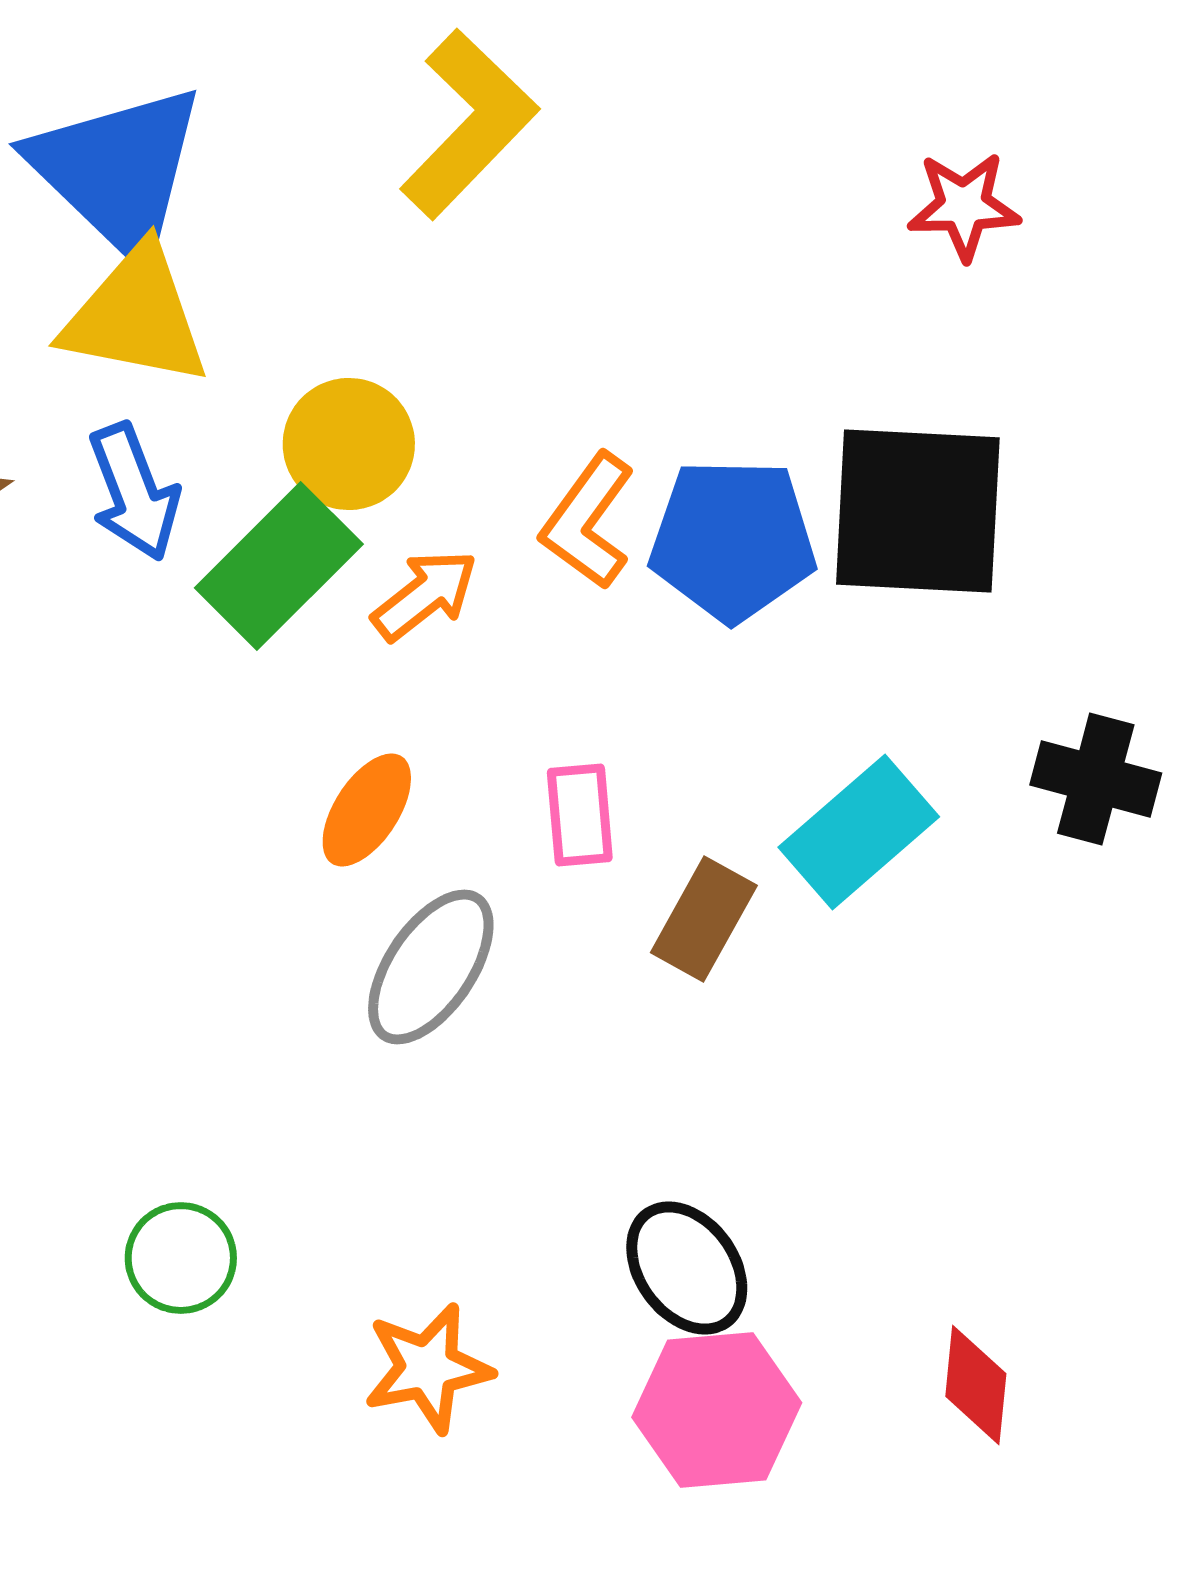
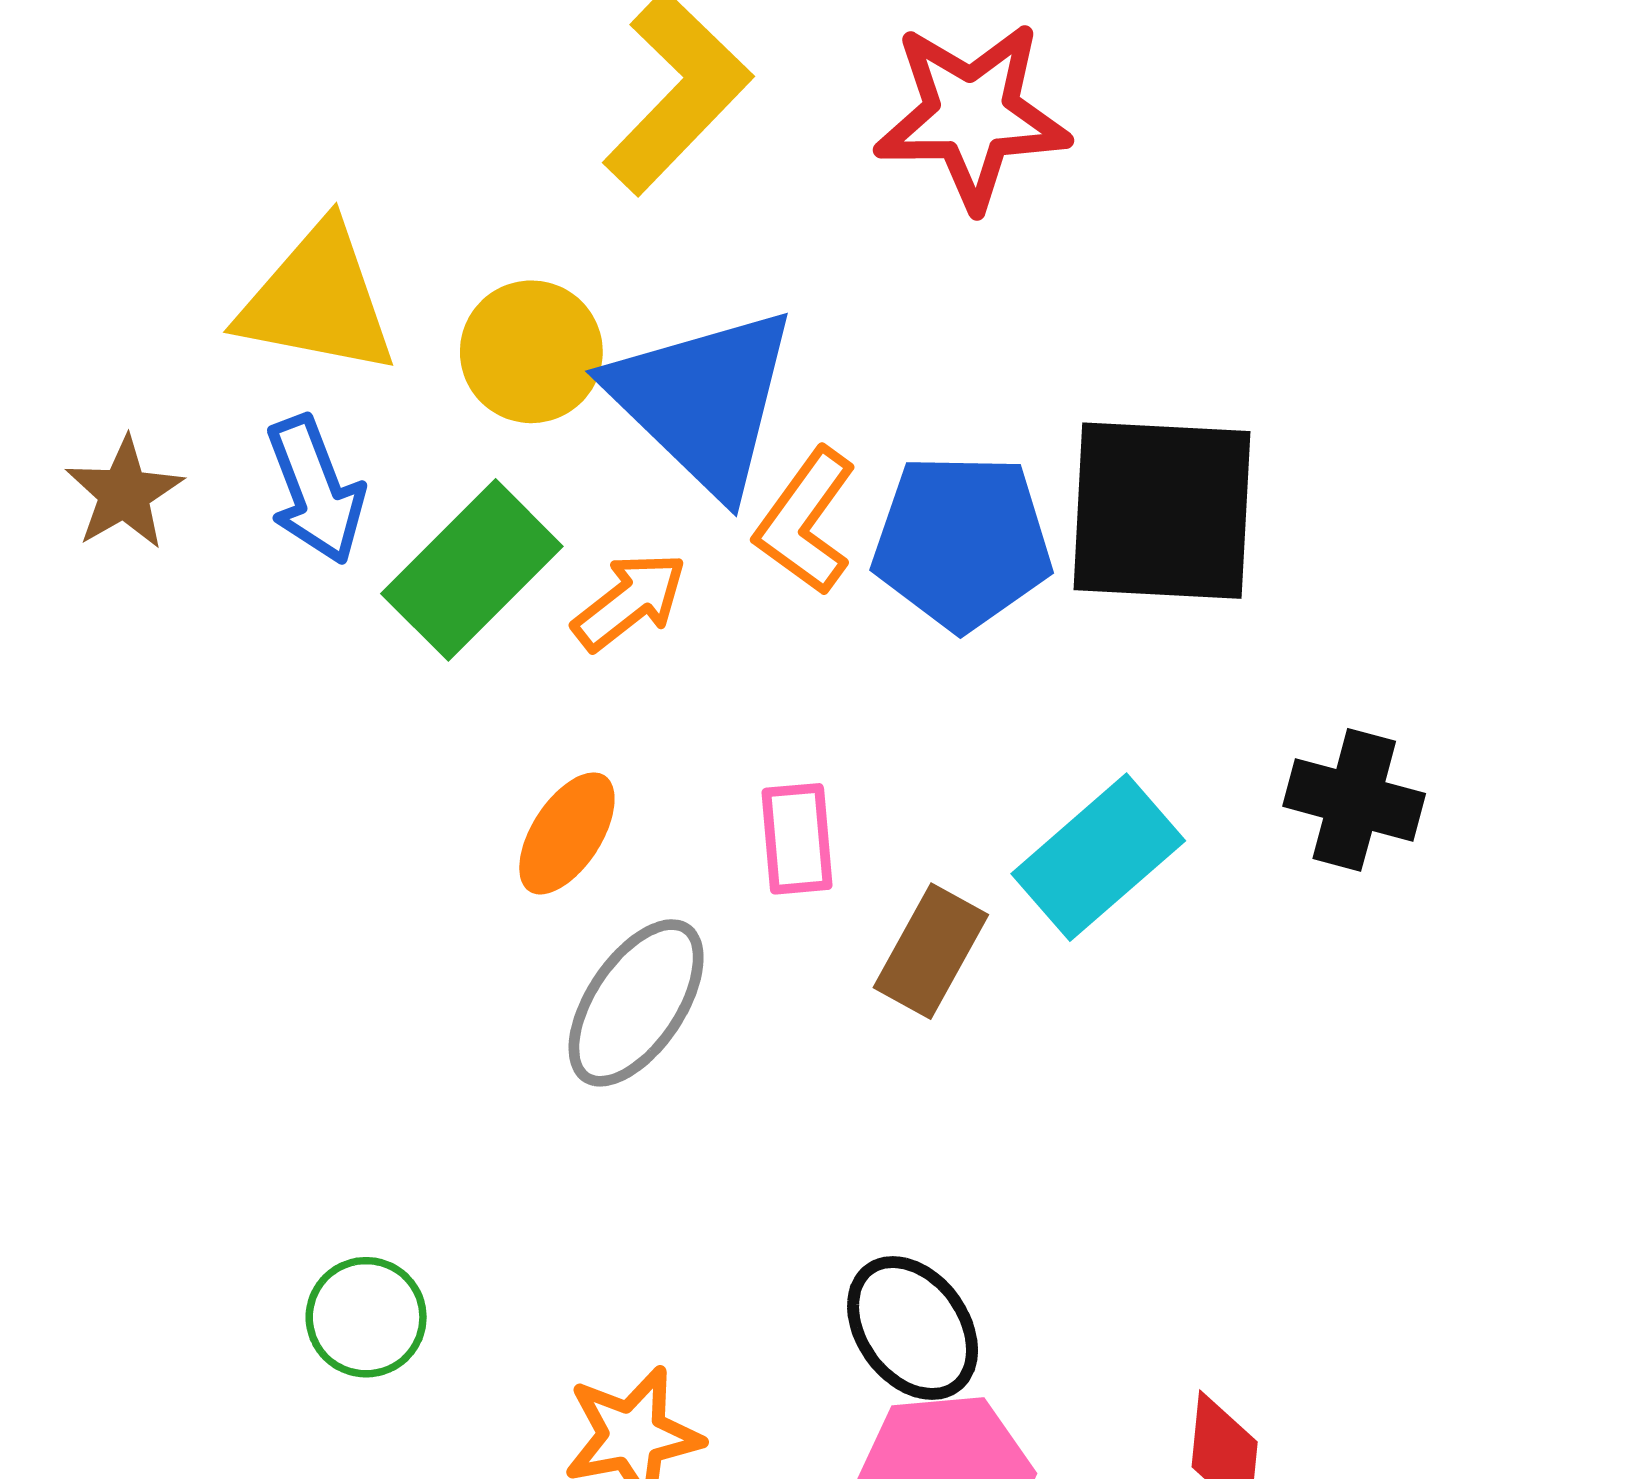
blue triangle: (118, 171) -> (703, 400), moved
red star: (964, 206) -> (972, 115), moved, size x1.6
yellow circle: (349, 444) -> (531, 352), moved

